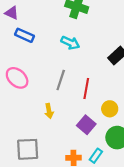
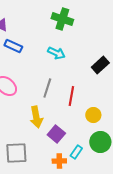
yellow arrow: (49, 111) -> (36, 117), size x1.5
purple square: (86, 125) -> (56, 134), moved
cyan rectangle: (96, 156) -> (76, 152), moved

